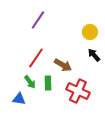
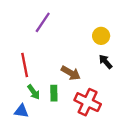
red line: (36, 58) -> (25, 65), moved, turned -45

